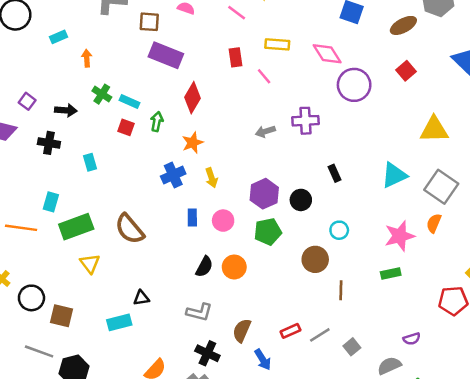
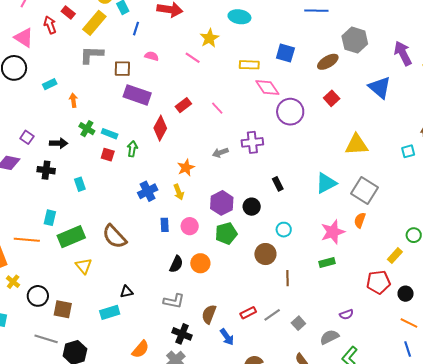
yellow rectangle: (277, 44) -> (249, 65), moved
red rectangle: (235, 57) -> (183, 105), moved, turned 63
orange star: (193, 143) -> (186, 168), moved

